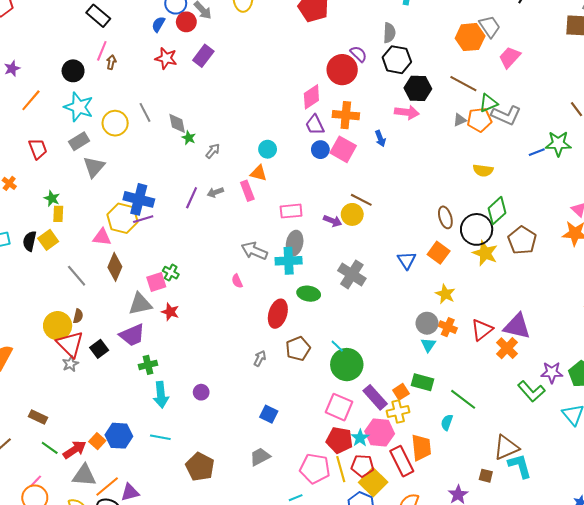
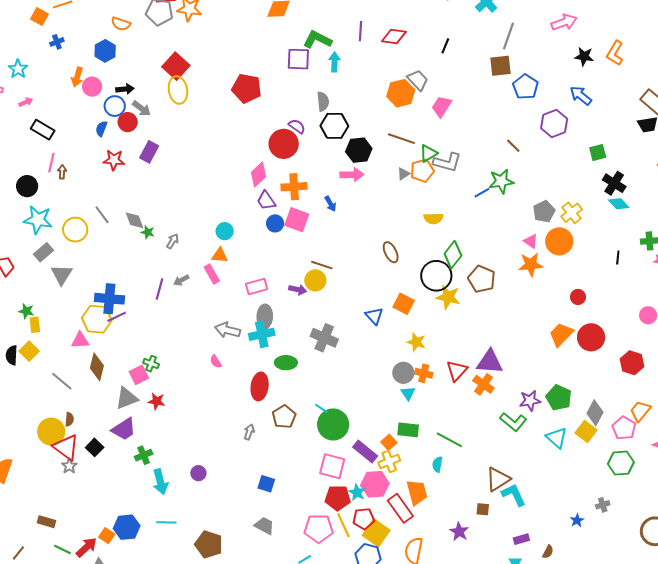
brown ellipse: (445, 217) -> (391, 252), moved
gray trapezoid: (260, 457) -> (264, 526), turned 65

